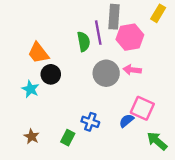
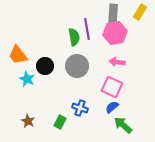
gray rectangle: (114, 17) -> (113, 15), moved
orange trapezoid: (38, 53) -> (18, 55), moved
gray circle: (106, 73) -> (77, 66), moved
pink square: (142, 108) -> (112, 87), moved
green arrow: (157, 141) -> (123, 125), moved

